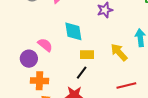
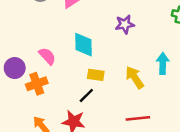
purple circle: (29, 59) -> (15, 68), moved
orange cross: (39, 81) -> (37, 84), moved, turned -30

